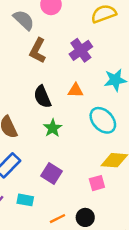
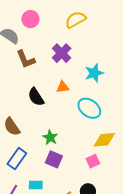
brown L-shape: (38, 51) -> (26, 59), turned -40
green star: (53, 128) -> (50, 137), moved

